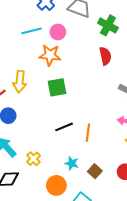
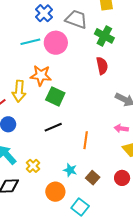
pink circle: (58, 32) -> (56, 43), size x1.5
orange star: (50, 55) -> (41, 75), moved
green square: (57, 87) -> (55, 96), turned 36
black line: (64, 127) -> (53, 127), moved

